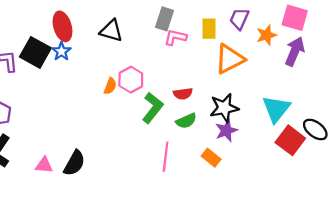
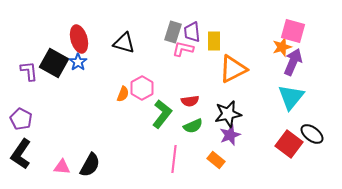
purple trapezoid: (239, 19) -> (192, 32), moved, turned -30
orange star: (266, 35) -> (282, 47), moved
cyan triangle: (276, 109) -> (291, 97), moved

